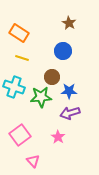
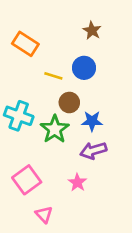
yellow line: (22, 58) -> (53, 76), moved
green star: (41, 97) -> (55, 129), turned -30

